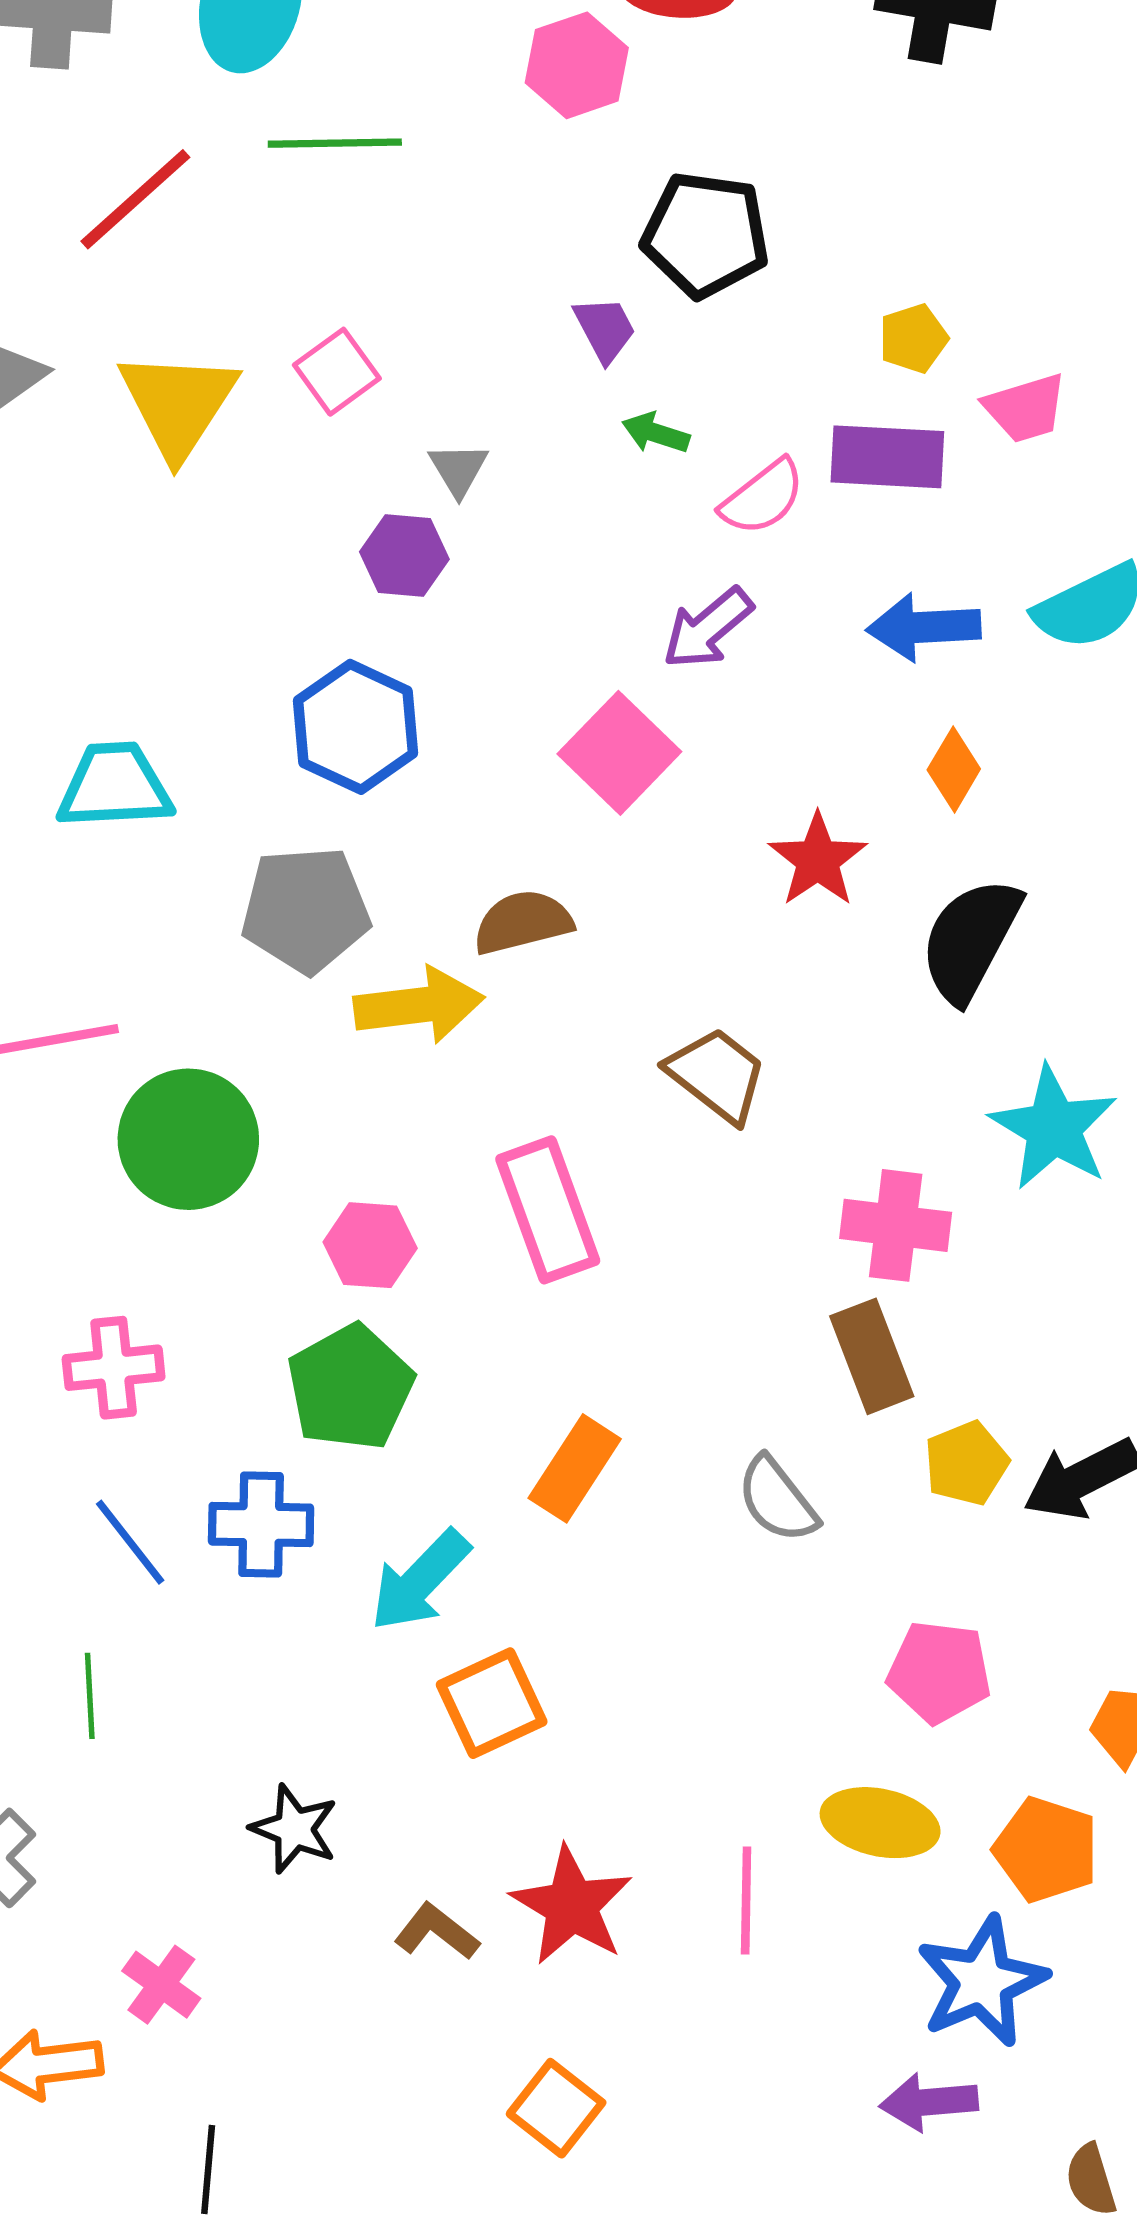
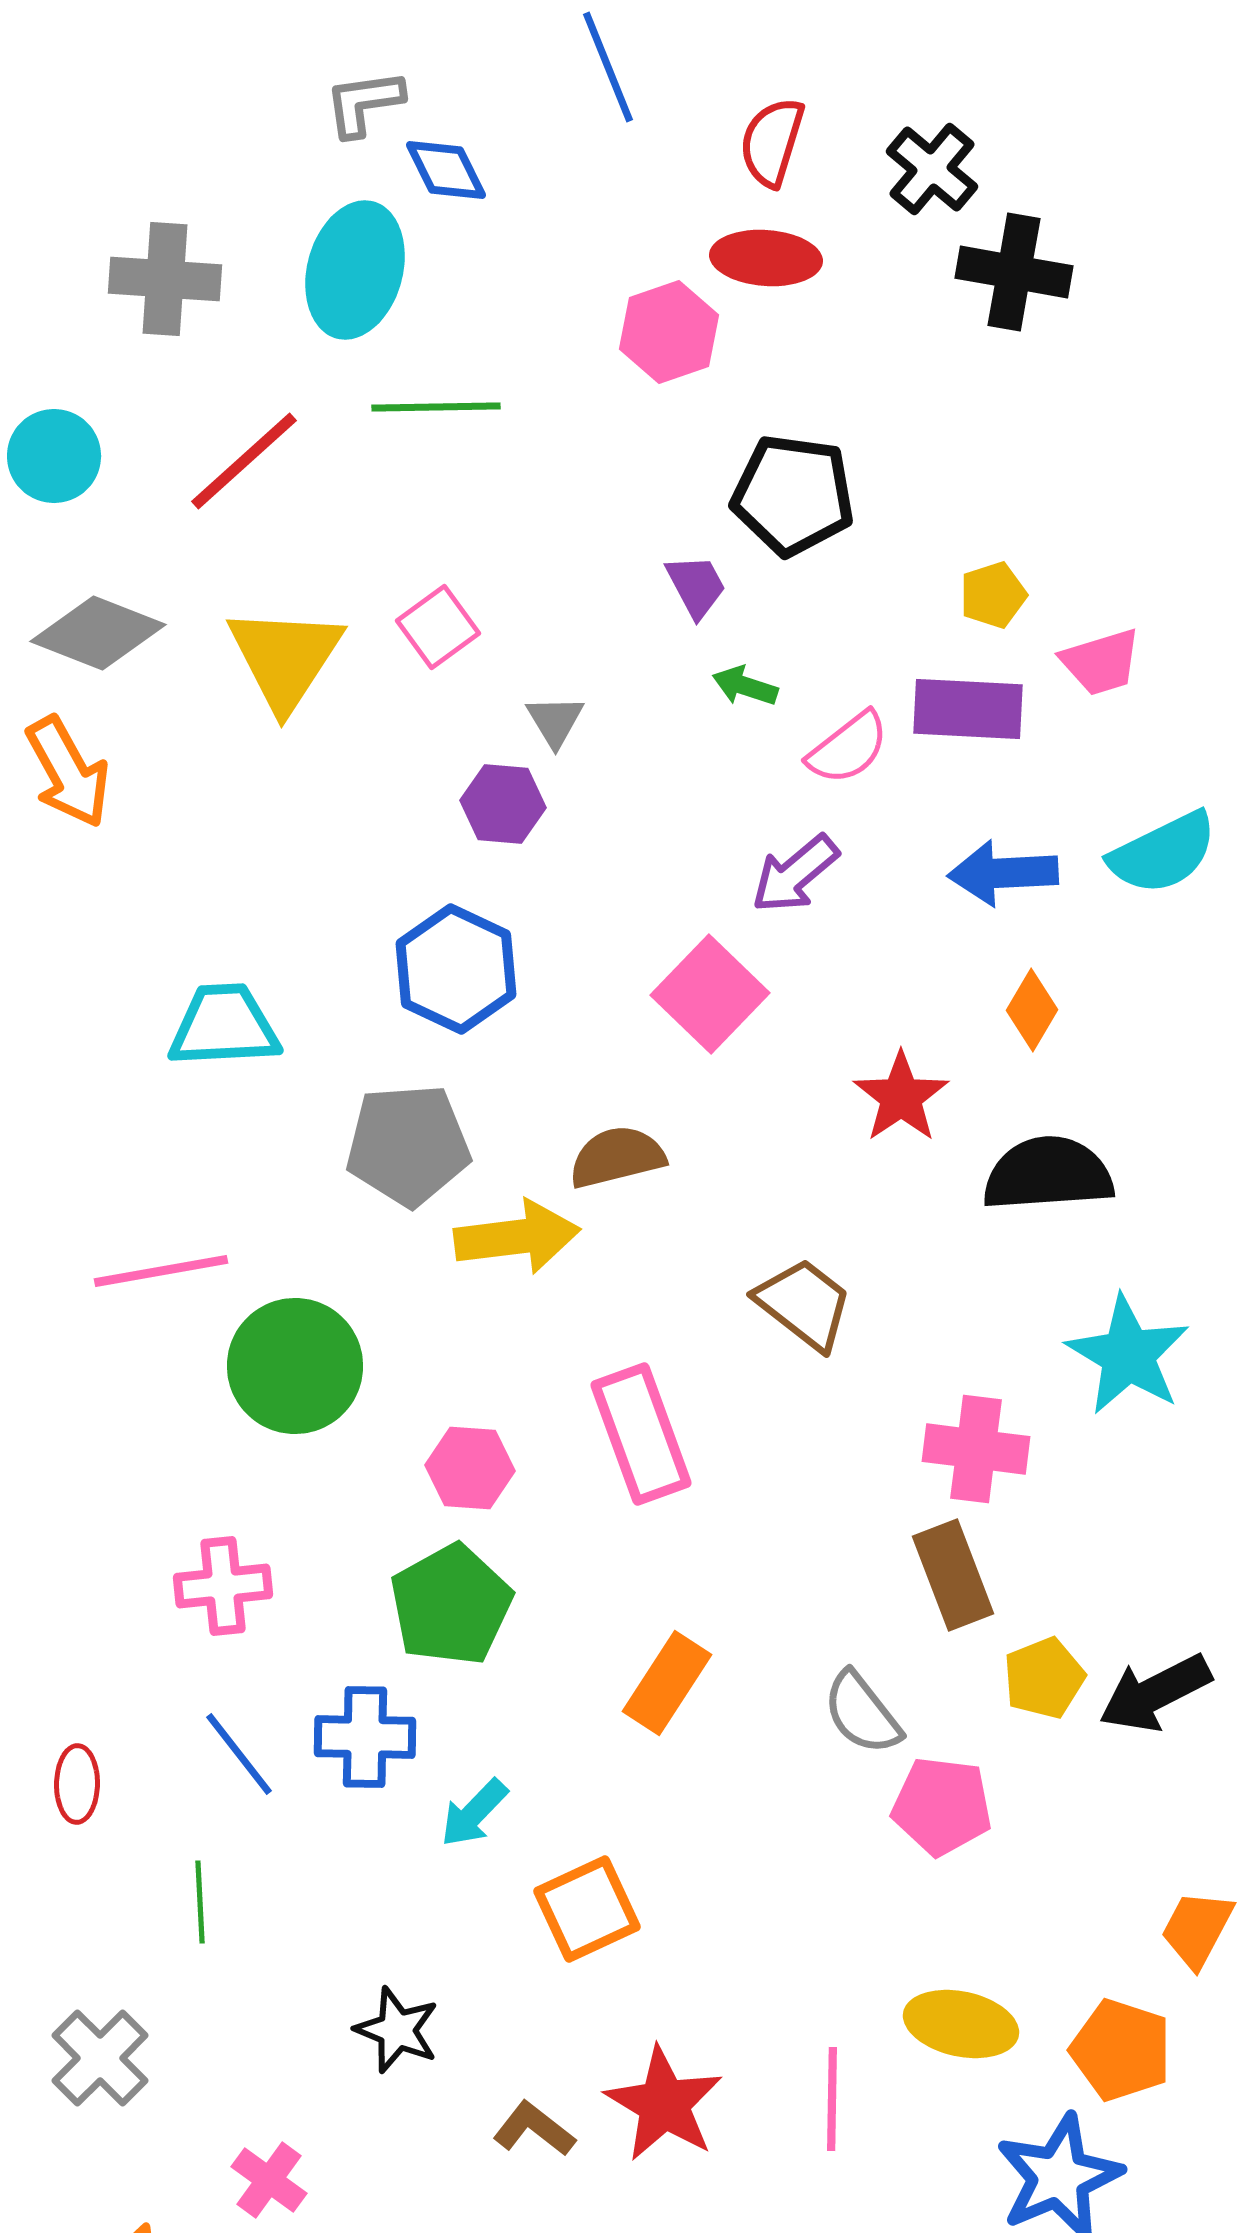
black semicircle: (970, 940) -> (1048, 1174), turned 58
cyan arrow: (420, 1581) -> (474, 1813), moved, size x0.7
pink pentagon: (939, 1672) -> (942, 1806), moved

